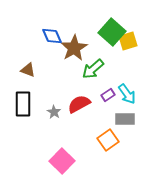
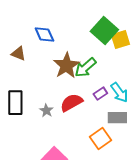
brown star: (74, 48) -> (66, 66), moved
brown triangle: (28, 70) -> (18, 54), moved

